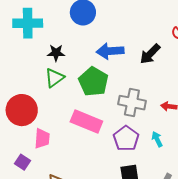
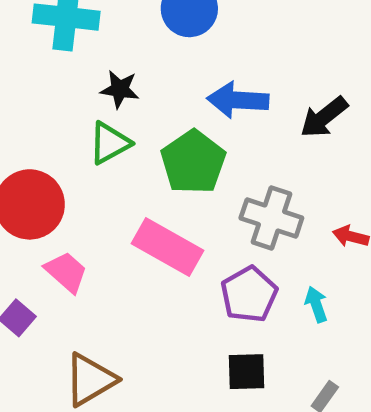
pink trapezoid: (42, 139) -> (66, 272), turned -60

